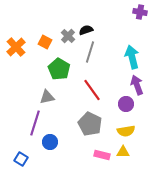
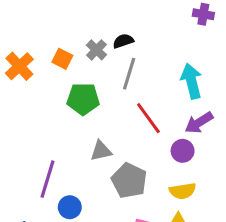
green pentagon: (59, 69) -> (83, 99), turned -30
purple arrow: (137, 85) -> (199, 123), turned -102
red line: (92, 90) -> (148, 118), moved
gray triangle: (47, 97) -> (101, 151), moved

